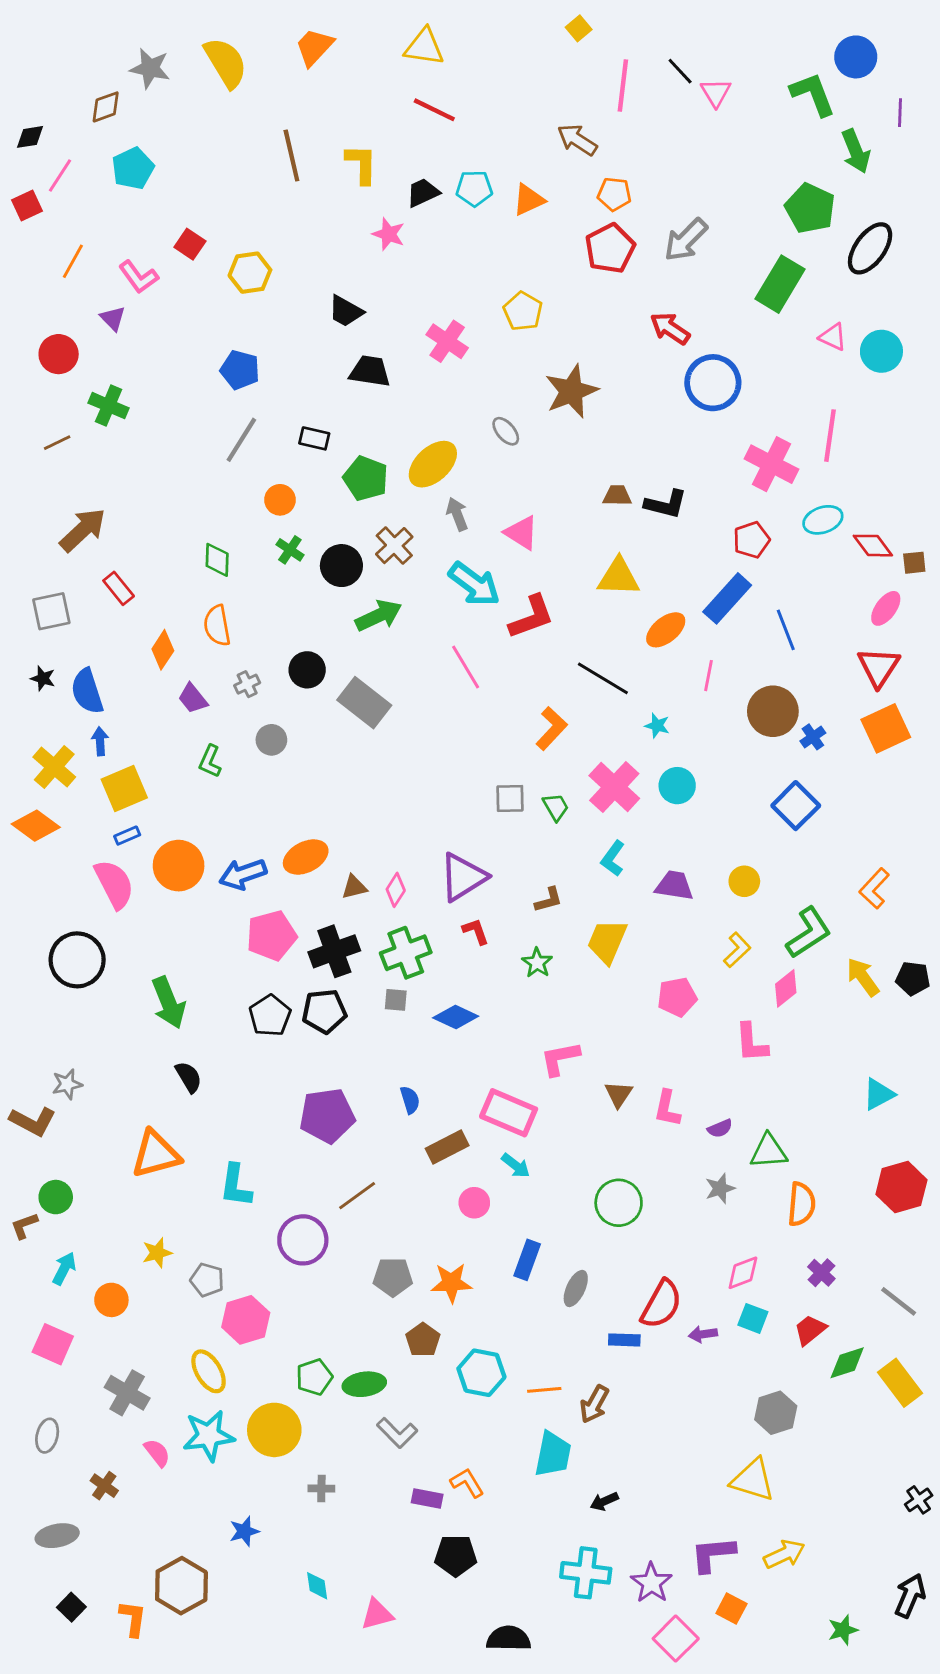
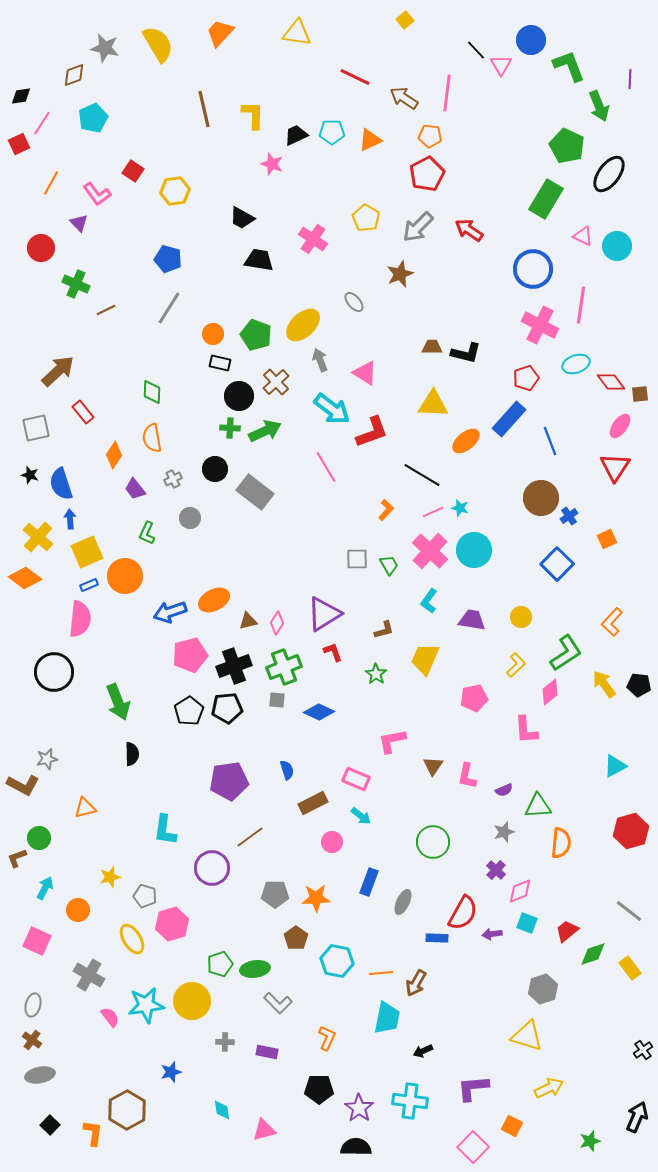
blue circle: (856, 57) -> (531, 40), moved
pink line: (623, 86) -> (447, 93), moved
red line: (434, 110) -> (355, 77), moved
gray arrow: (686, 240) -> (418, 227), moved
blue circle: (713, 383) -> (533, 269), moved
brown star: (571, 391) -> (400, 274), size x0.7
black rectangle: (314, 438) -> (220, 363), moved
brown line: (57, 443) -> (106, 310), moved
orange circle: (280, 500) -> (213, 334), moved
green cross: (290, 550) -> (230, 428), moved, turned -30
pink line: (709, 676) -> (433, 512), moved, turned 55
orange L-shape: (551, 728) -> (386, 510), size x0.7
orange square: (886, 728) -> (607, 539), moved, size x0.6
cyan circle: (677, 786) -> (474, 550), size x1.4
orange circle: (179, 866) -> (125, 576), moved
pink semicircle: (114, 884) -> (80, 619), turned 33
black semicircle: (189, 1077) -> (132, 754), turned 30
pink rectangle: (509, 1113) -> (356, 779), size x0.7
orange triangle: (156, 1154) -> (85, 808), moved, size x0.6
purple cross: (821, 1273) -> (496, 870), moved
yellow ellipse: (209, 1371) -> (132, 939), moved
yellow rectangle: (900, 1383) -> (630, 968), size x0.7
orange L-shape: (467, 1483) -> (327, 1038), turned 55
brown cross: (104, 1486) -> (32, 1040), moved
purple rectangle: (427, 1498) -> (267, 1052), moved
purple L-shape: (713, 1554) -> (473, 1088), moved
purple star: (651, 1583) -> (359, 1108), moved

